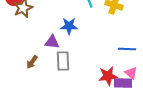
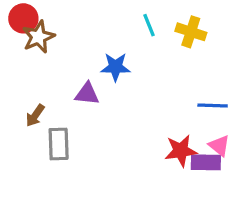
gray rectangle: (63, 61) -> (59, 144), moved
brown arrow: (32, 62) -> (35, 116), moved

